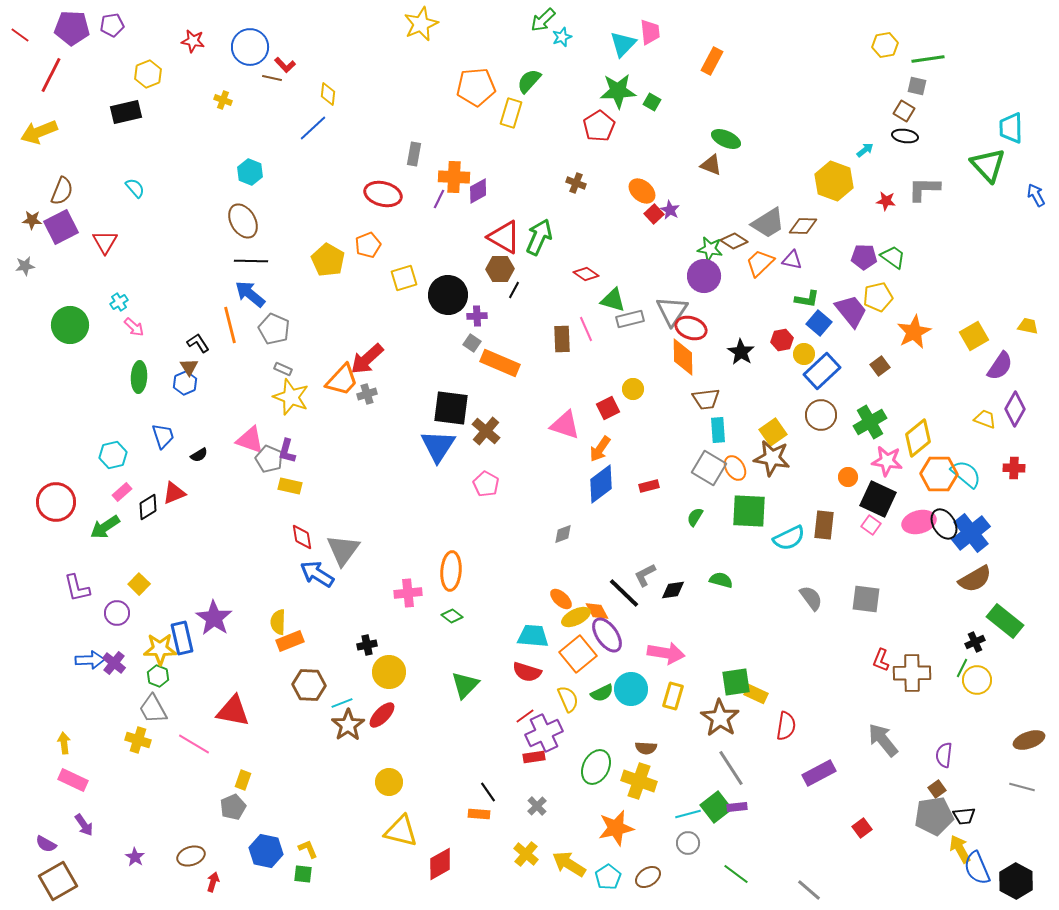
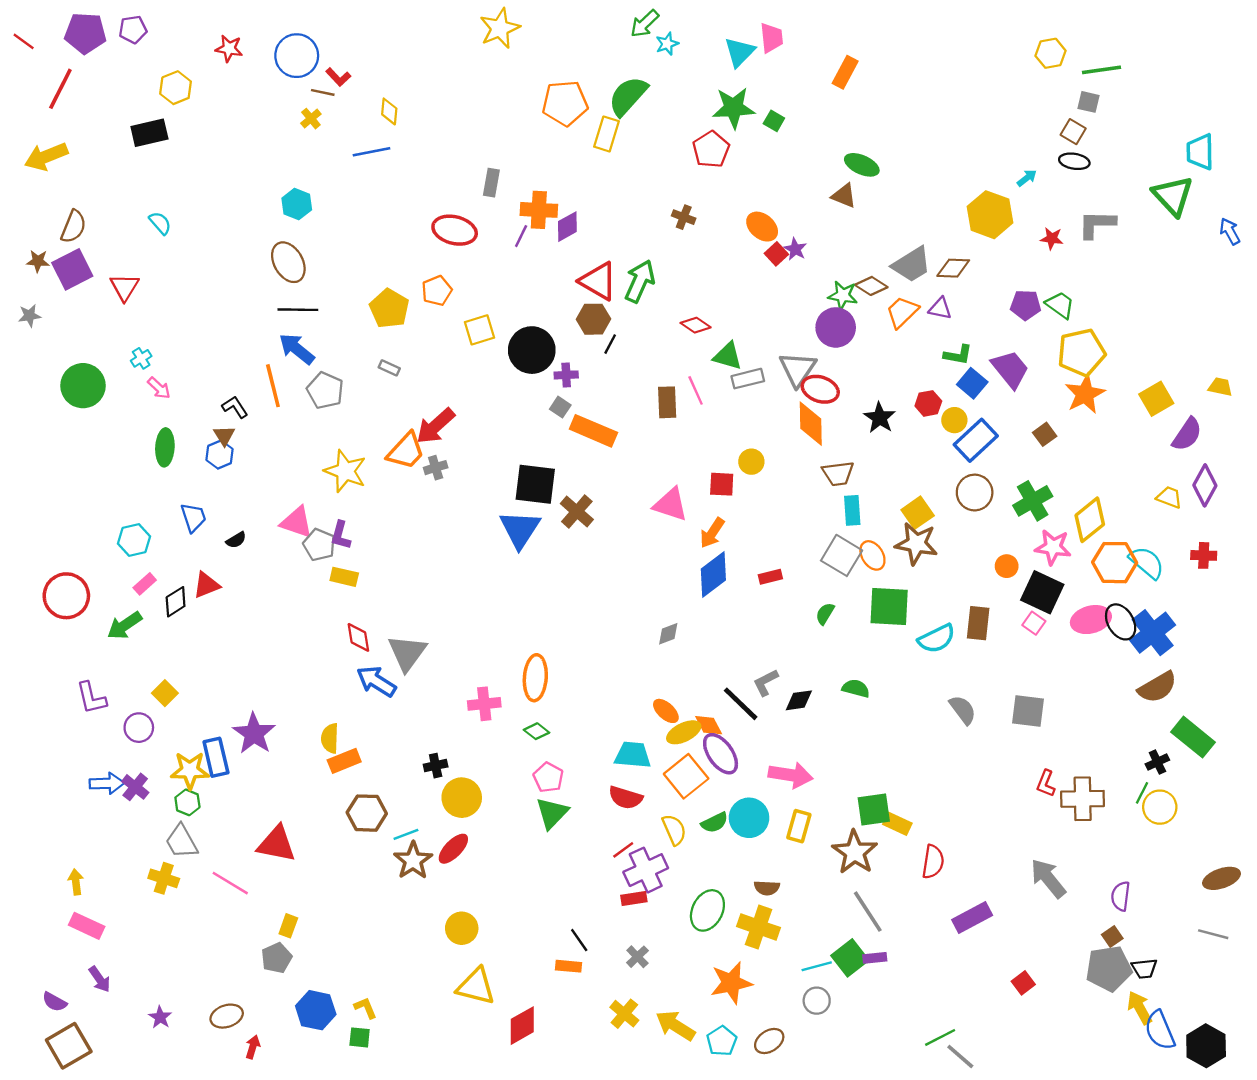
green semicircle: (529, 81) -> (628, 96), size x1.4
yellow cross: (223, 100) -> (311, 119), moved, turned 30
blue line: (313, 128) -> (371, 152), turned 32
yellow pentagon: (878, 297) -> (1081, 352), moved, size x1.4
gray rectangle: (283, 369) -> (389, 368), moved
red square: (608, 408) -> (722, 484), turned 30
pink pentagon: (486, 484) -> (548, 777), moved
green line: (736, 874) -> (940, 1037), moved, turned -64

